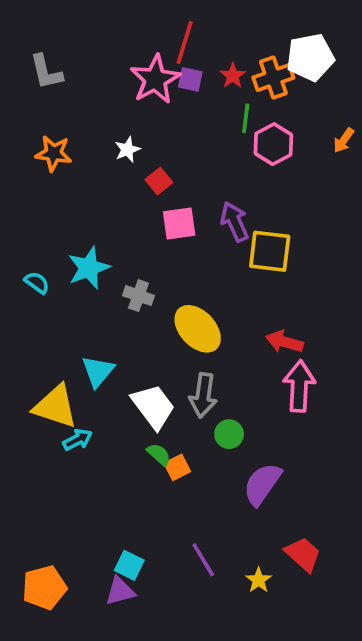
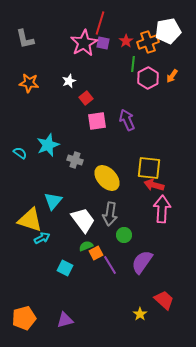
orange arrow: (344, 140) -> (172, 76), moved
yellow square: (270, 251) -> (149, 168), moved
green semicircle: (159, 454) -> (86, 246), turned -64
purple line: (203, 560) -> (110, 265), moved
cyan square: (129, 565) -> (65, 268), moved

